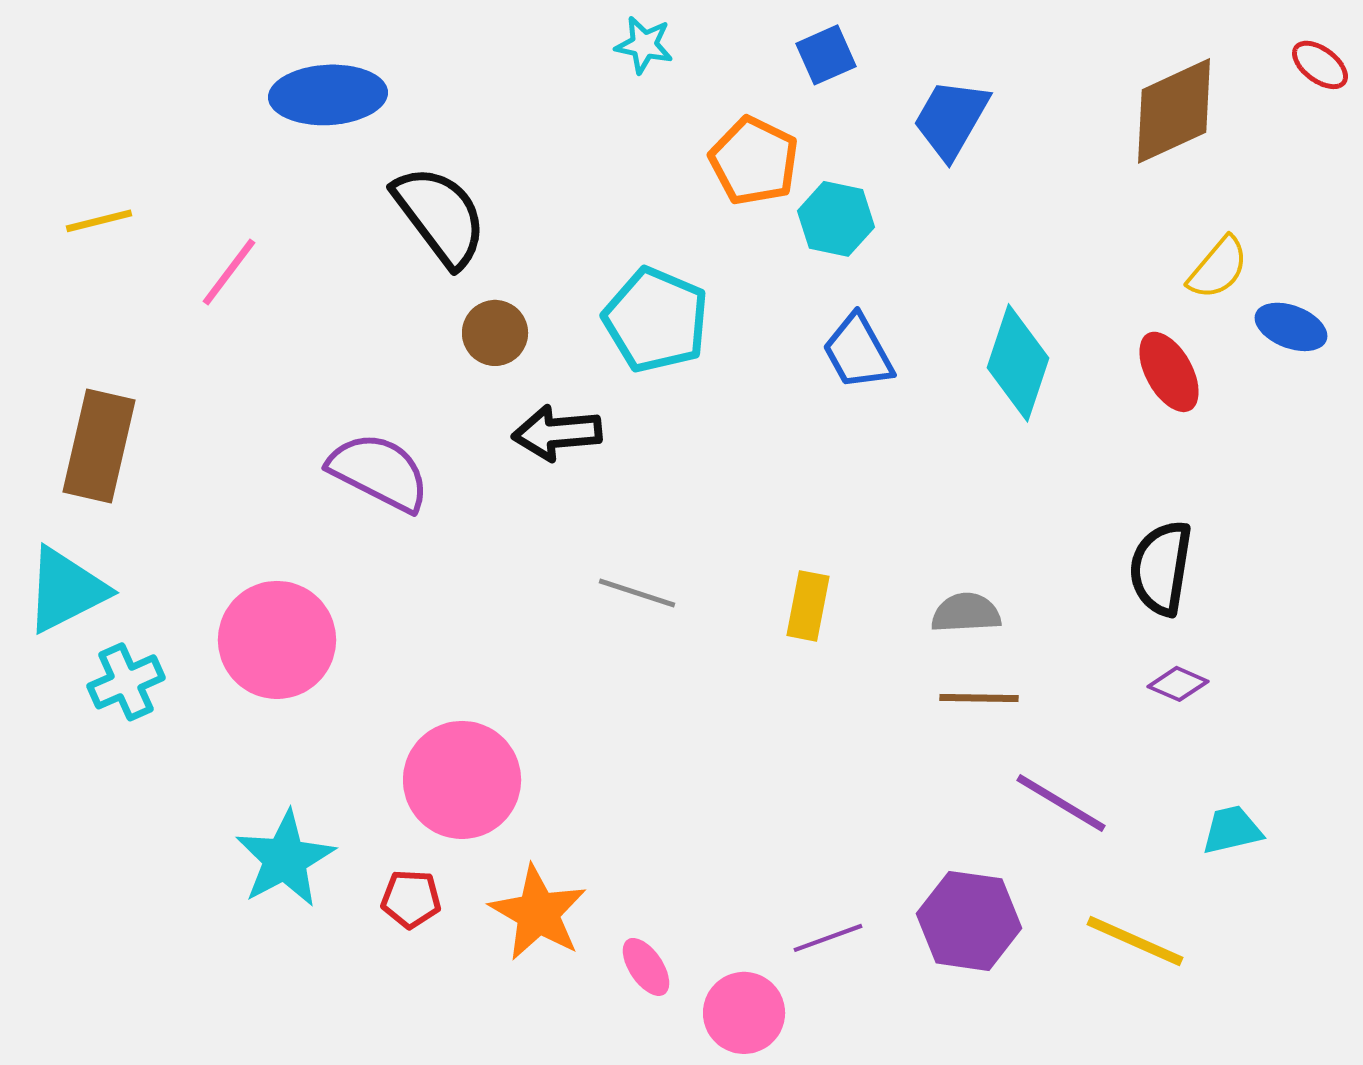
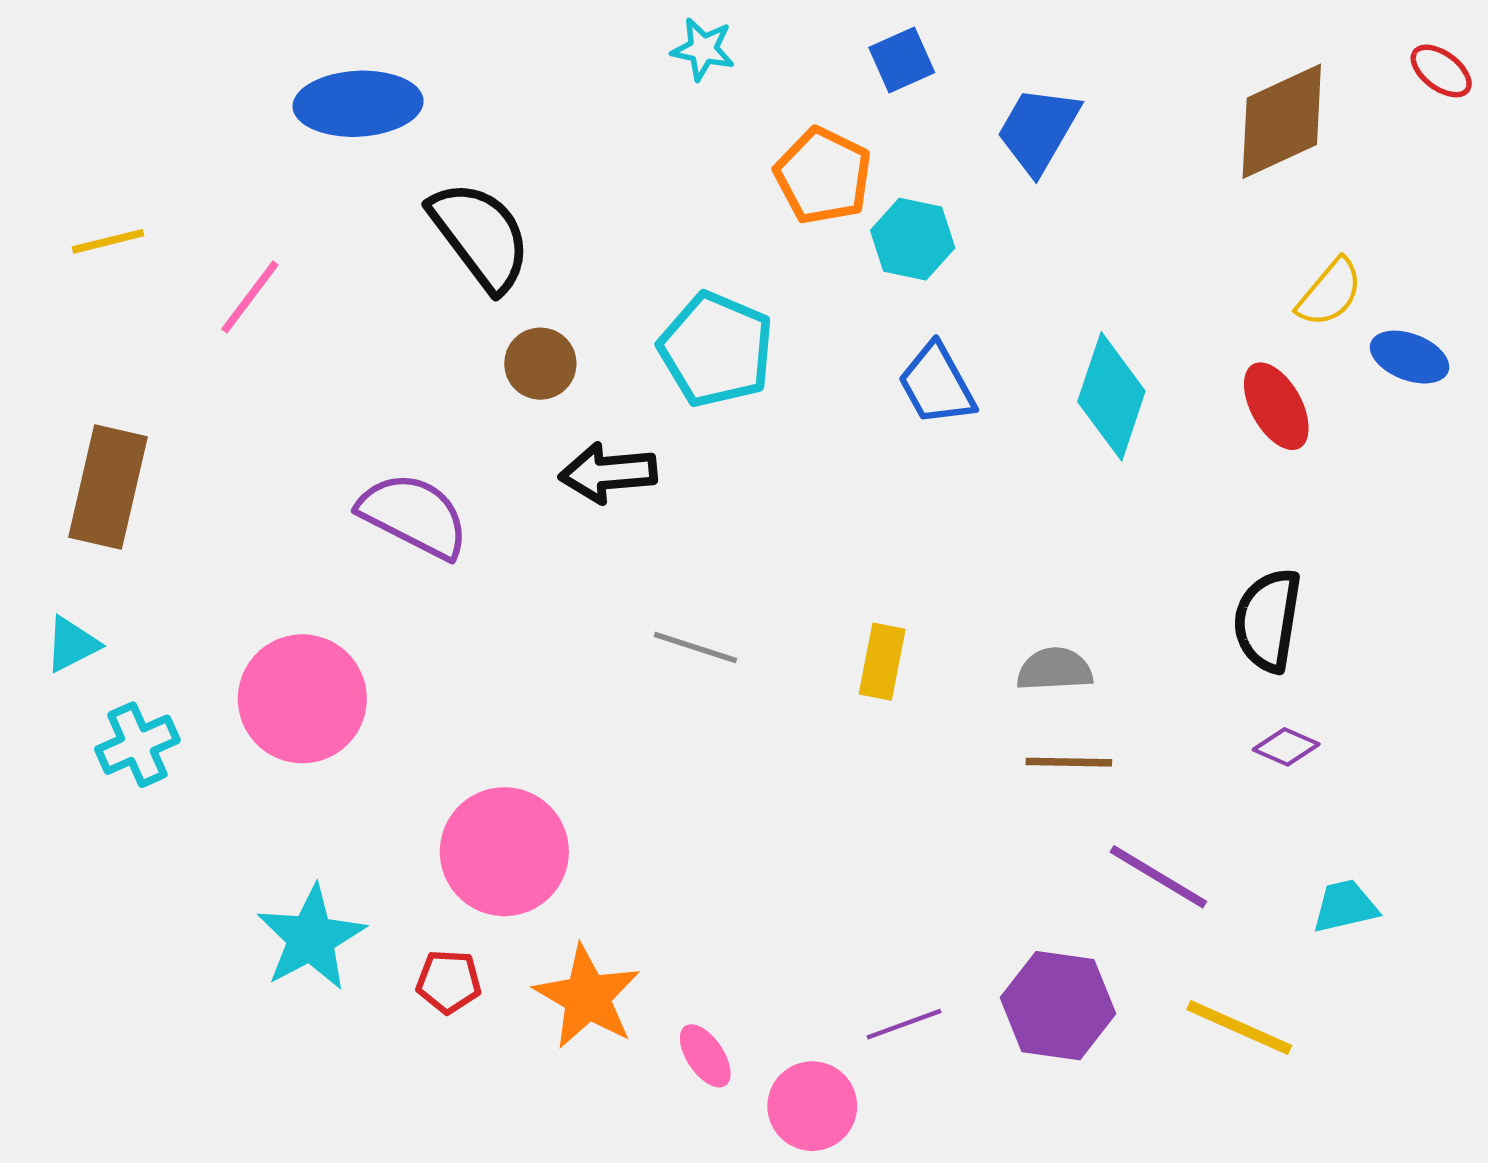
cyan triangle: (66, 590) -> (72, 644), size x0.6

